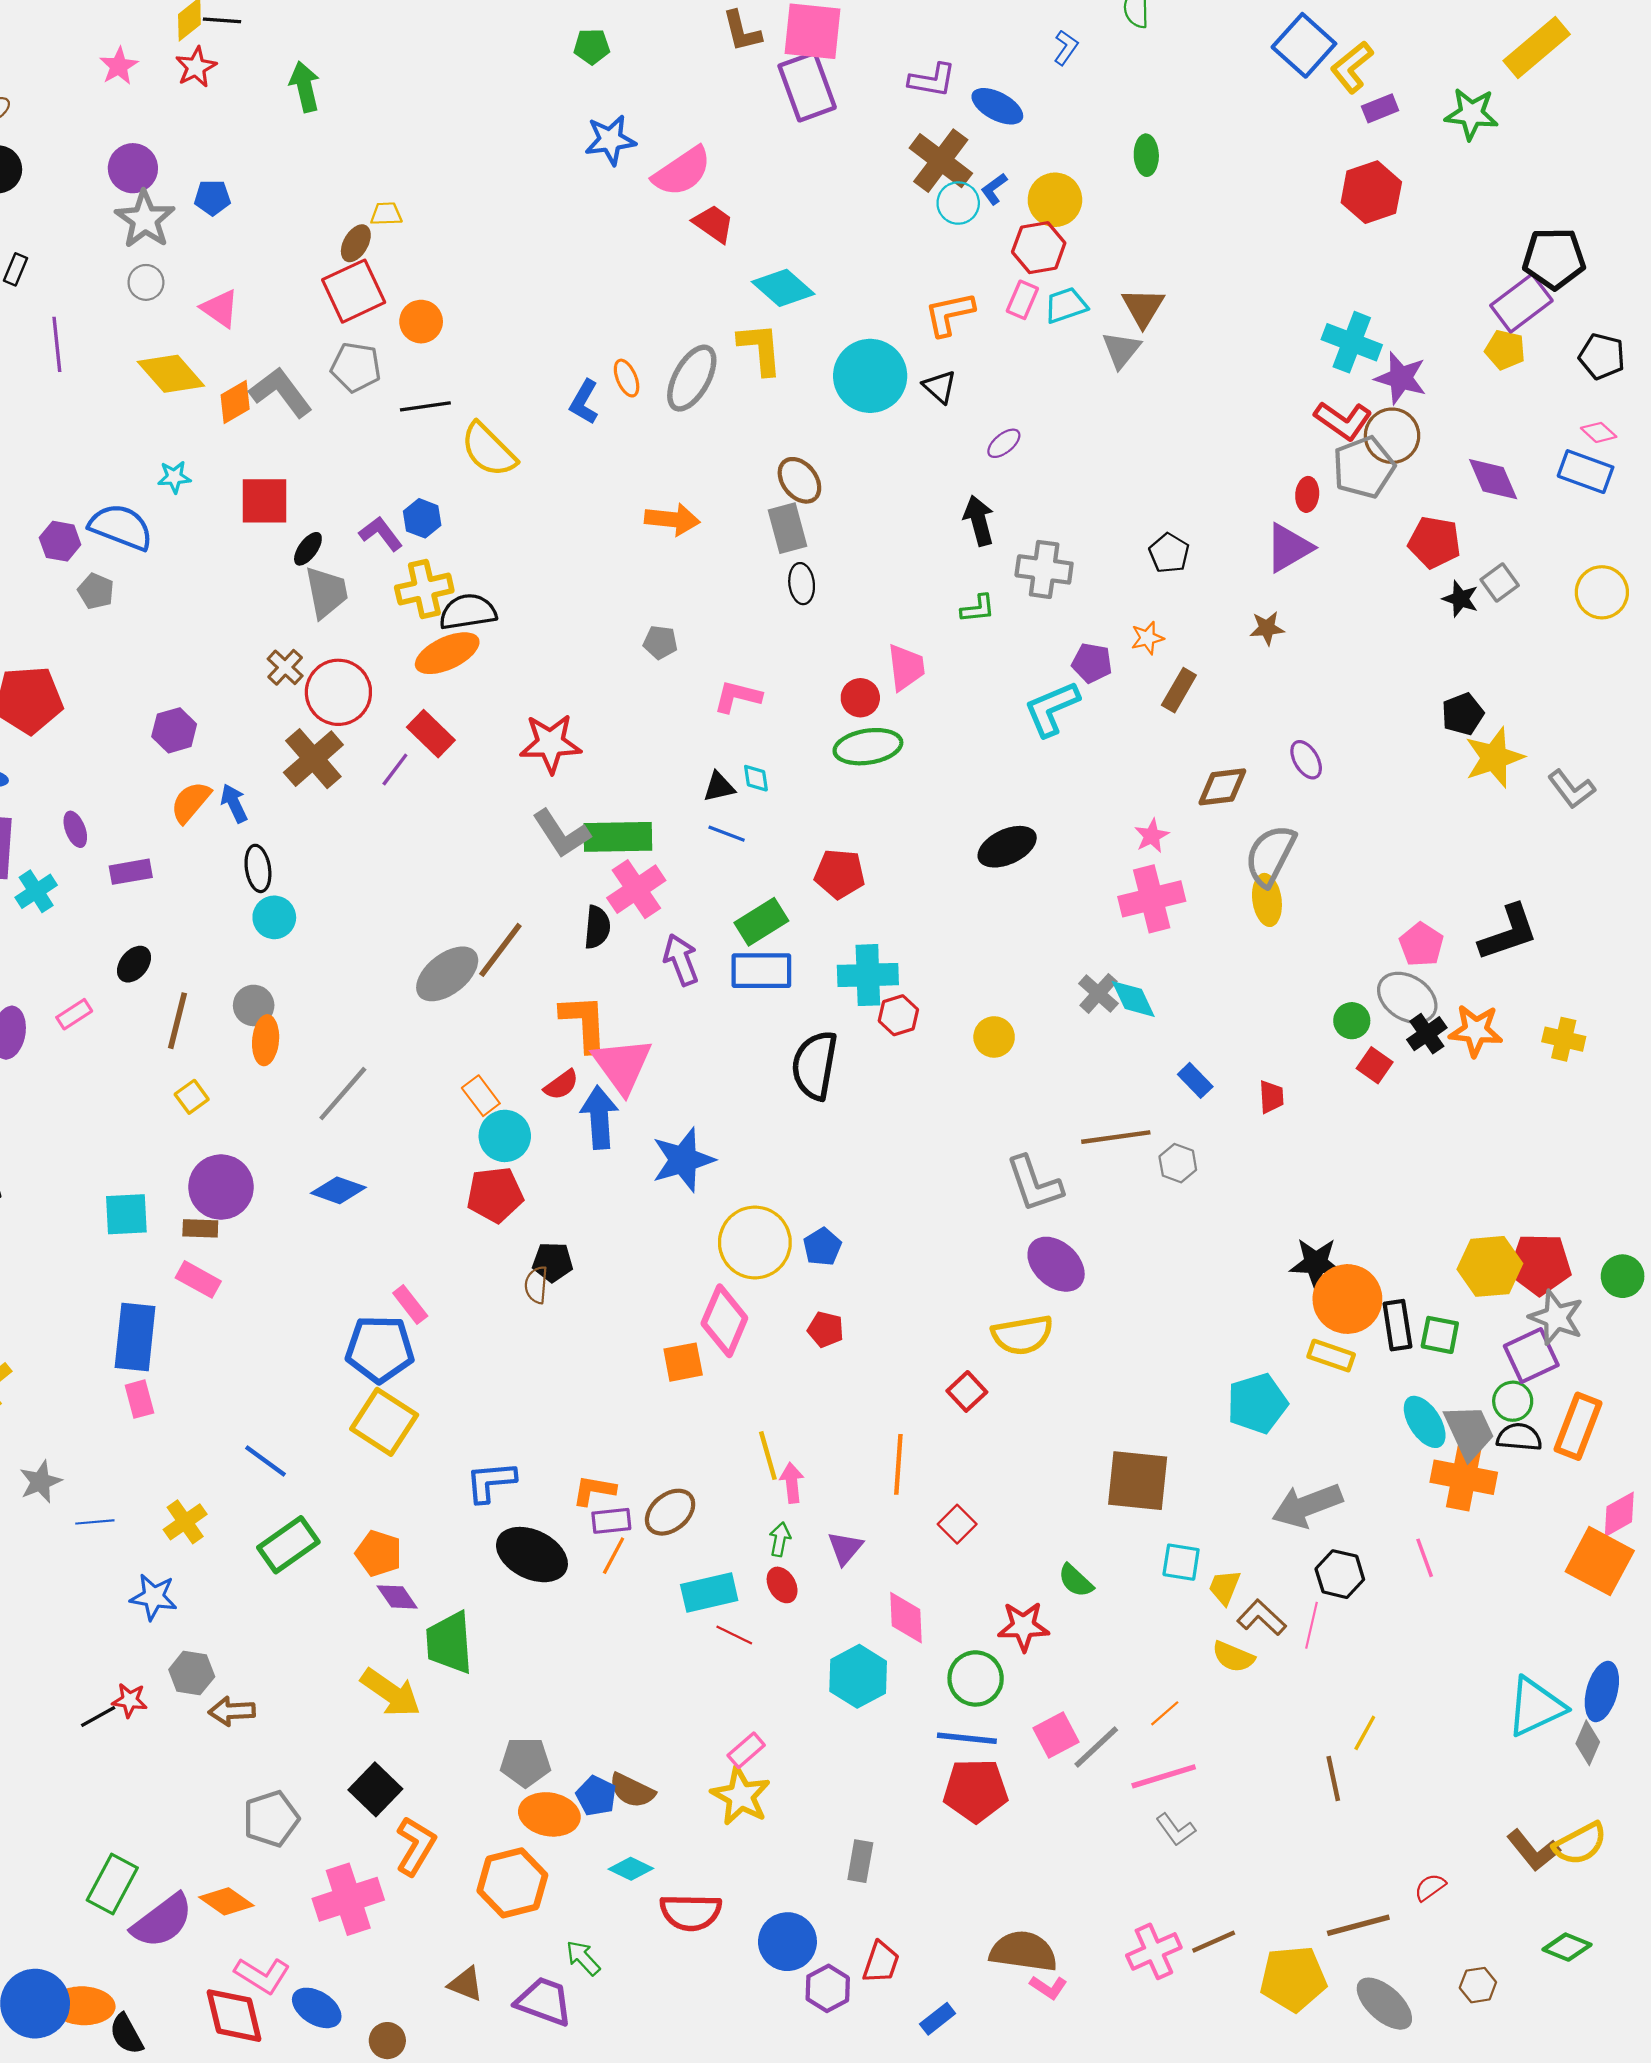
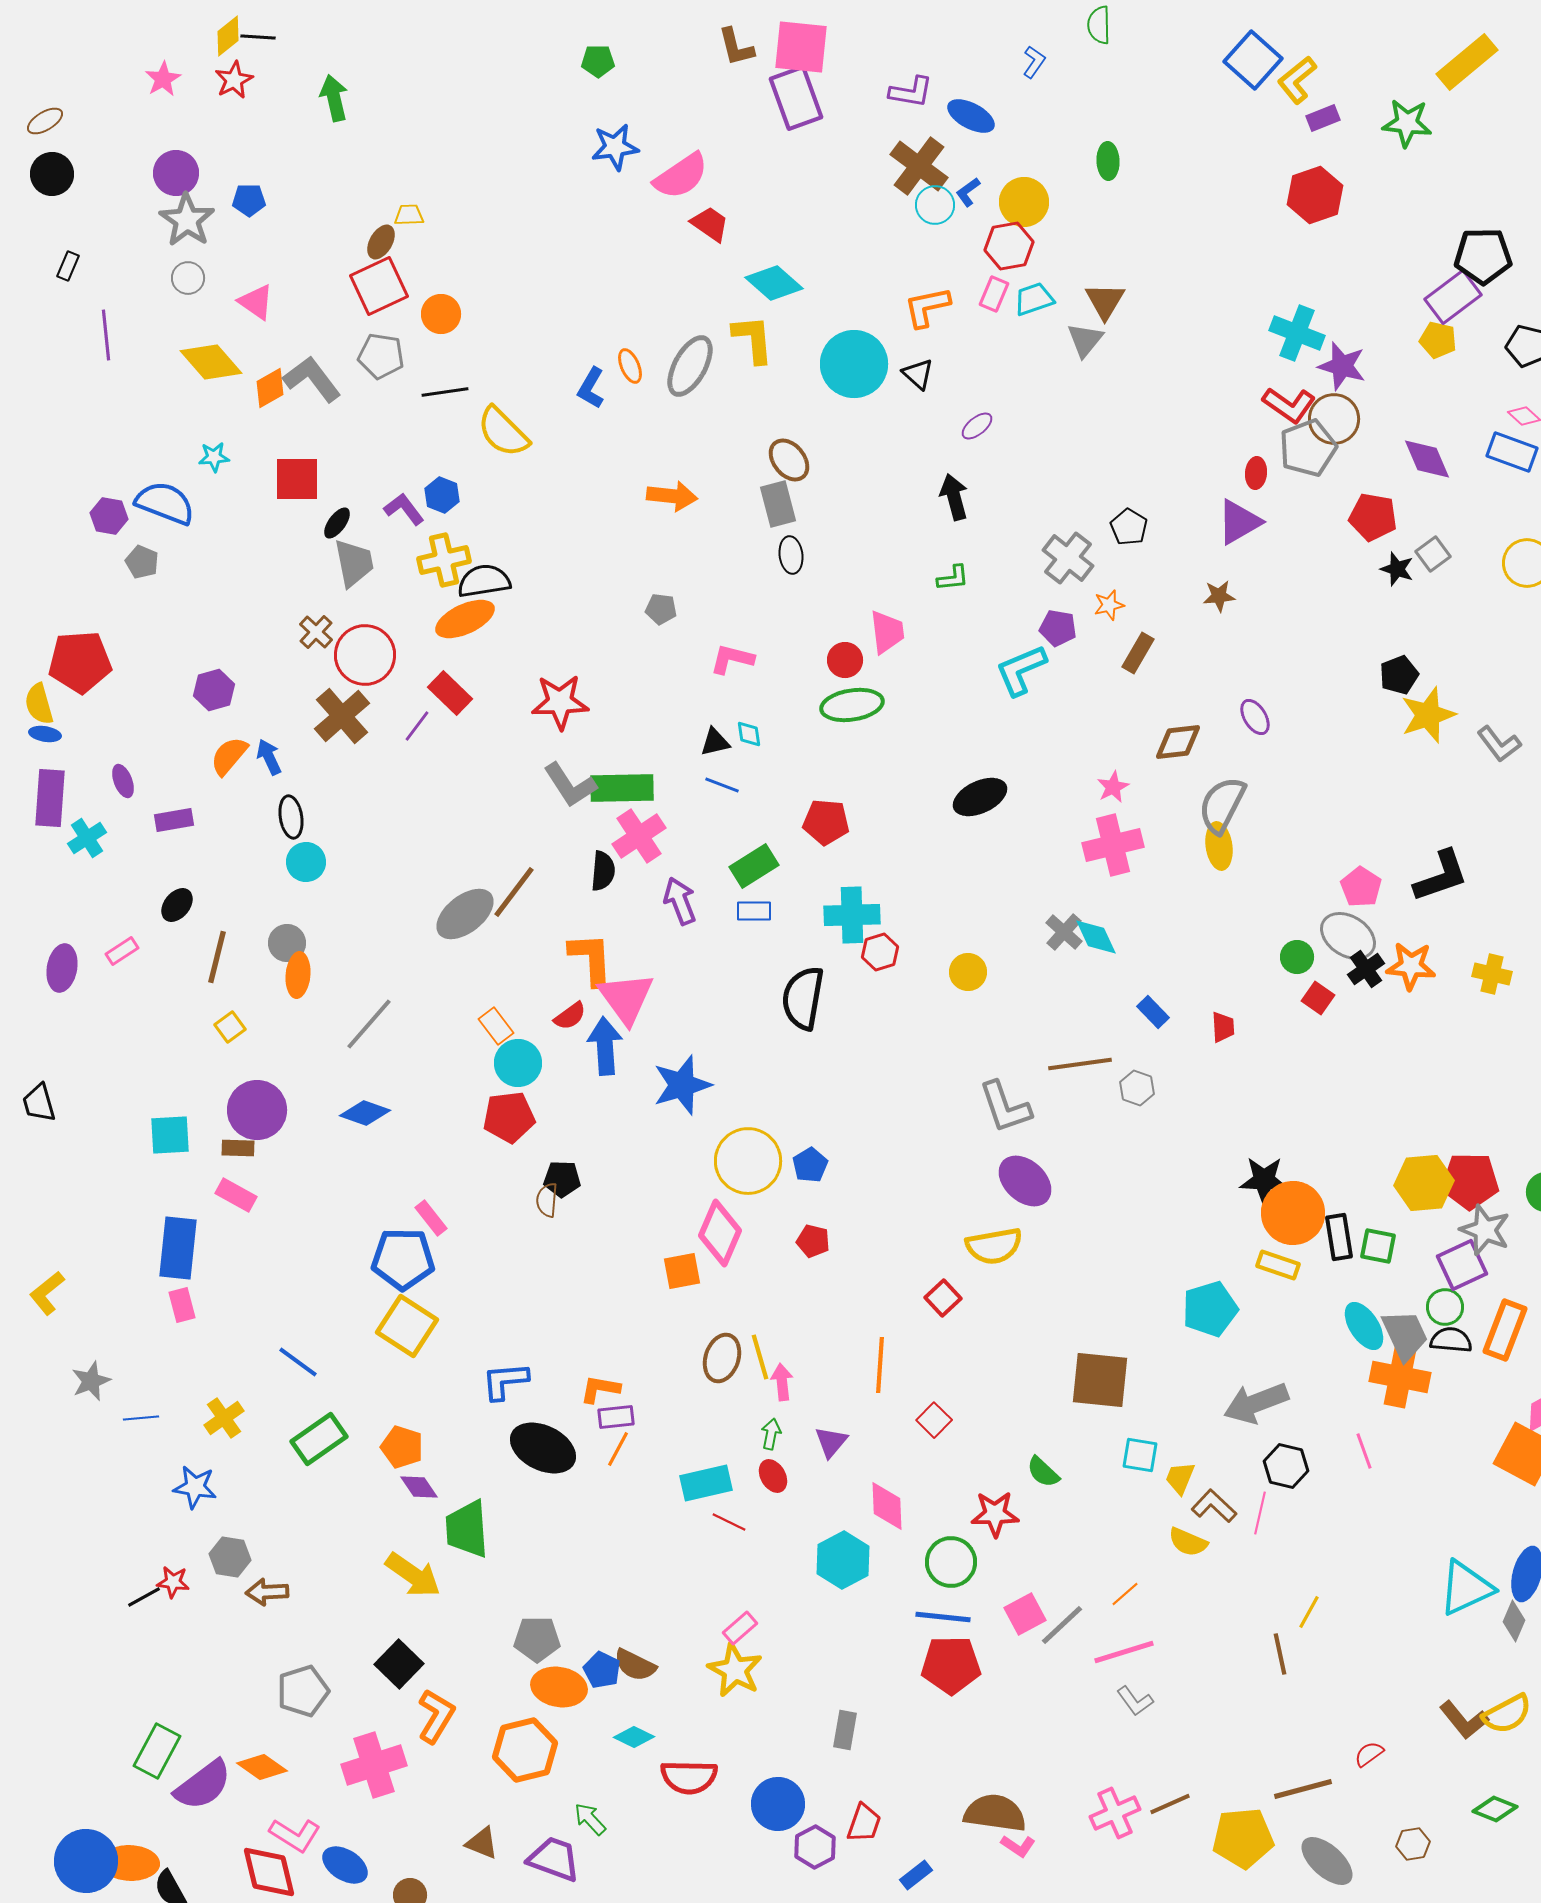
gray cross: (1044, 569) -> (1068, 558), moved, turned 30
blue rectangle: (761, 971) -> (754, 911), size x0.6
brown ellipse: (670, 1512) -> (722, 1358), moved, turned -33

